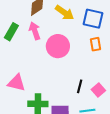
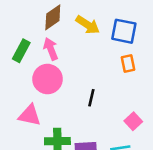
pink circle: (58, 46) -> (48, 79), moved
black line: (80, 86) -> (91, 98), moved

